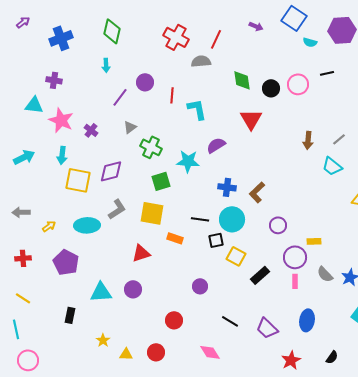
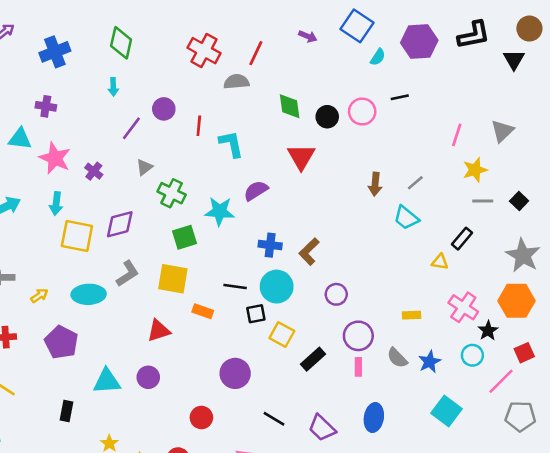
cyan semicircle: (310, 42) -> (378, 57), turned -72
yellow rectangle: (314, 241) -> (411, 315), moved
purple circle: (200, 286) -> (235, 373), size x1.5

